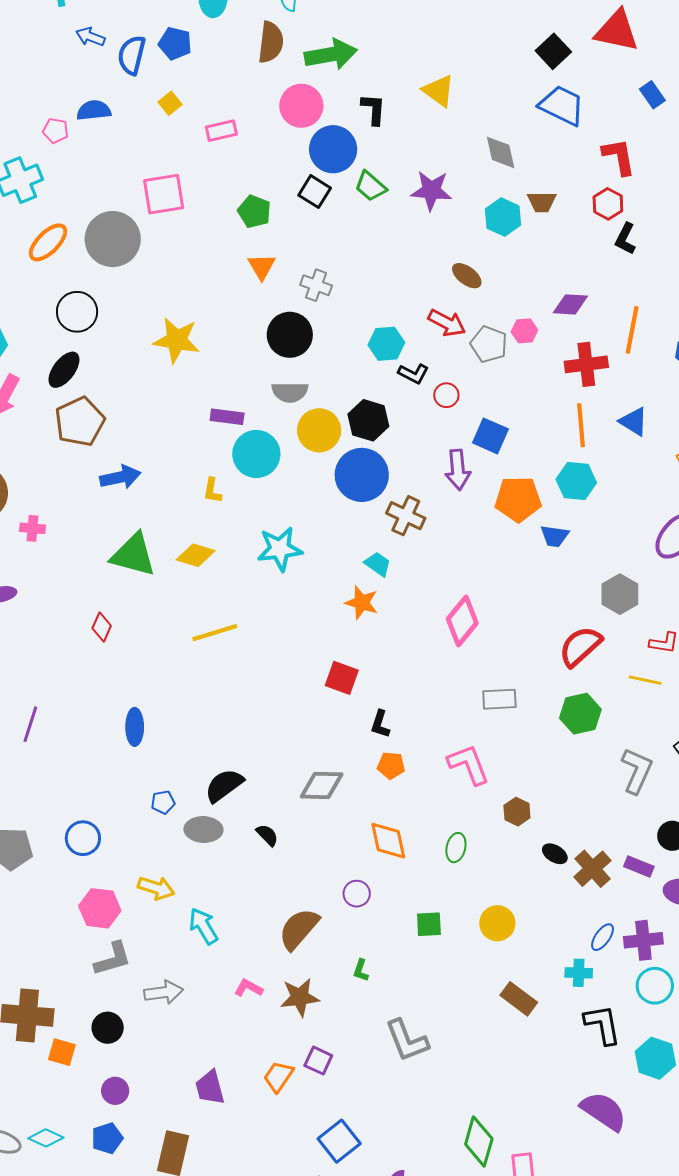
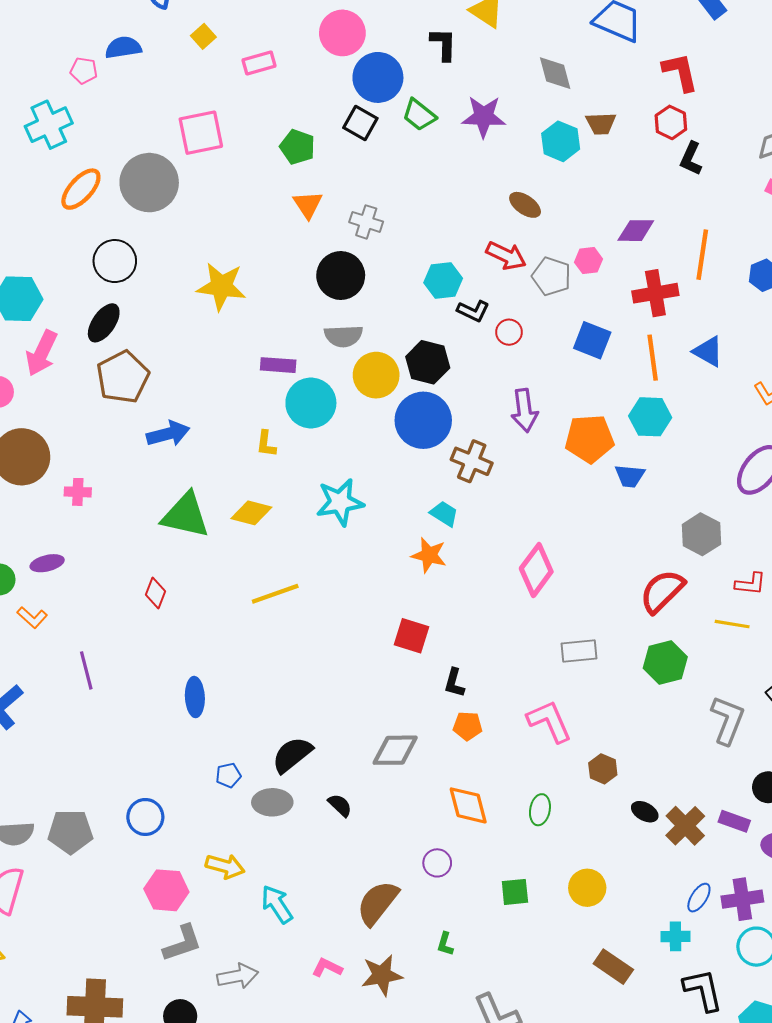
black L-shape: (373, 109) -> (443, 44), moved
blue square: (490, 436) -> (592, 340), moved
purple line: (30, 724) -> (86, 670), moved, turned -30

